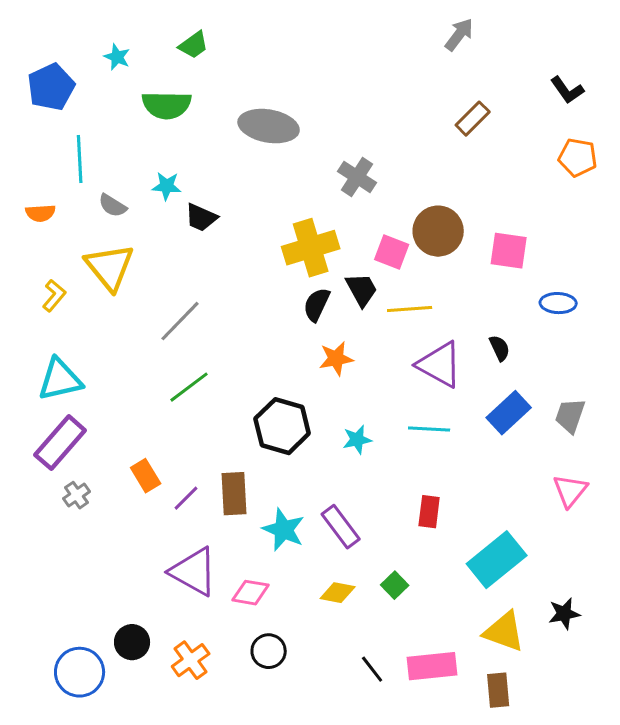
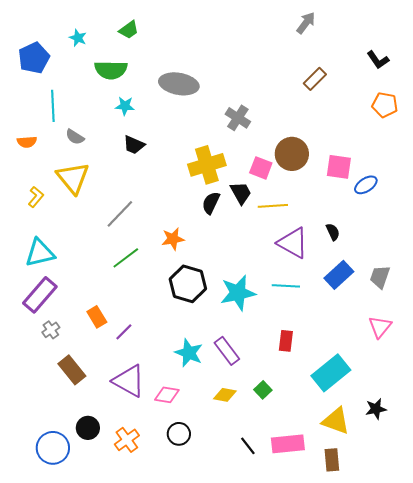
cyan star: (167, 186) -> (125, 106), moved
blue ellipse: (558, 303) -> (366, 185), moved, turned -35
orange star: (336, 359) -> (173, 239), moved
cyan star: (357, 440) -> (238, 293), size x1.8
brown rectangle: (234, 494) -> (72, 370), moved, turned -36

